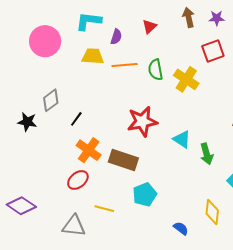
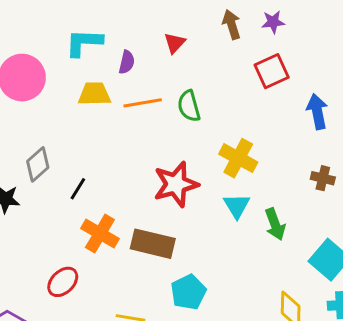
yellow cross: (186, 79) -> (238, 158), moved
cyan triangle: (182, 139) -> (237, 206), turned 30
red ellipse: (78, 180) -> (63, 282), moved

